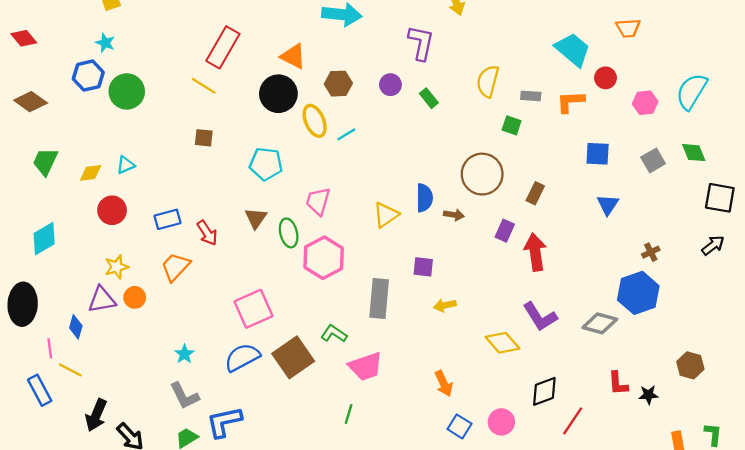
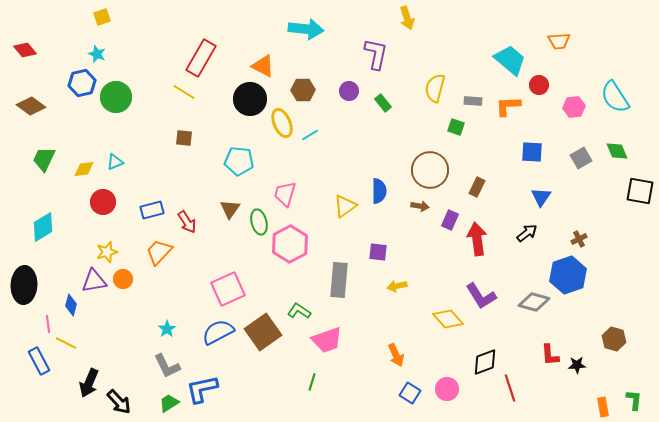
cyan semicircle: (692, 91) -> (615, 97), turned -64
brown arrow: (454, 215) -> (420, 206), moved
black arrow: (713, 245) -> (527, 233), moved
red line: (573, 421) -> (510, 388), turned -52

